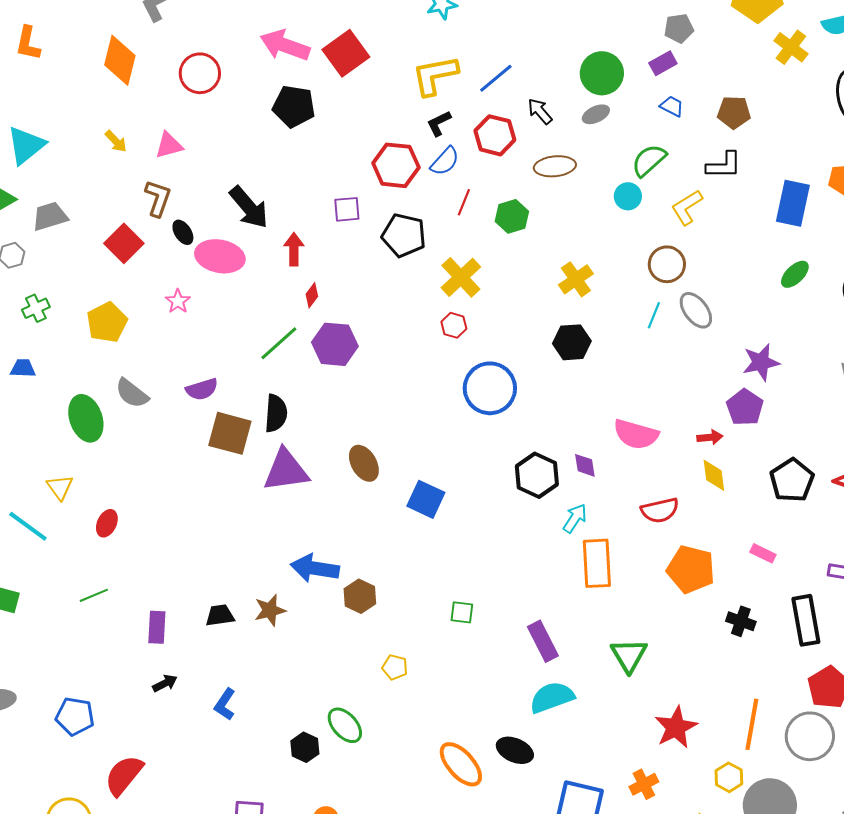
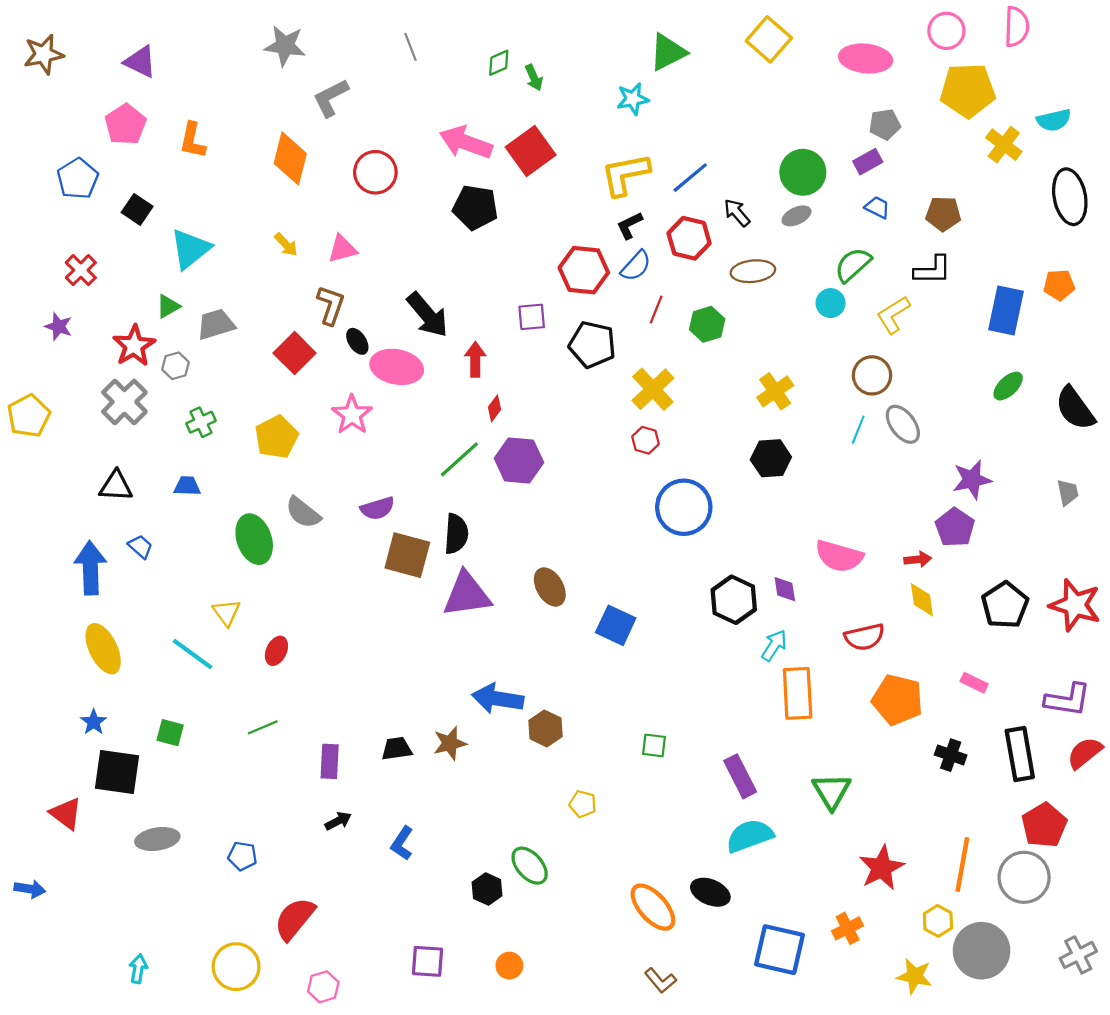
pink star: (178, 301) -> (352, 415), size x1.5
blue pentagon: (75, 716) -> (242, 856), size x0.7

